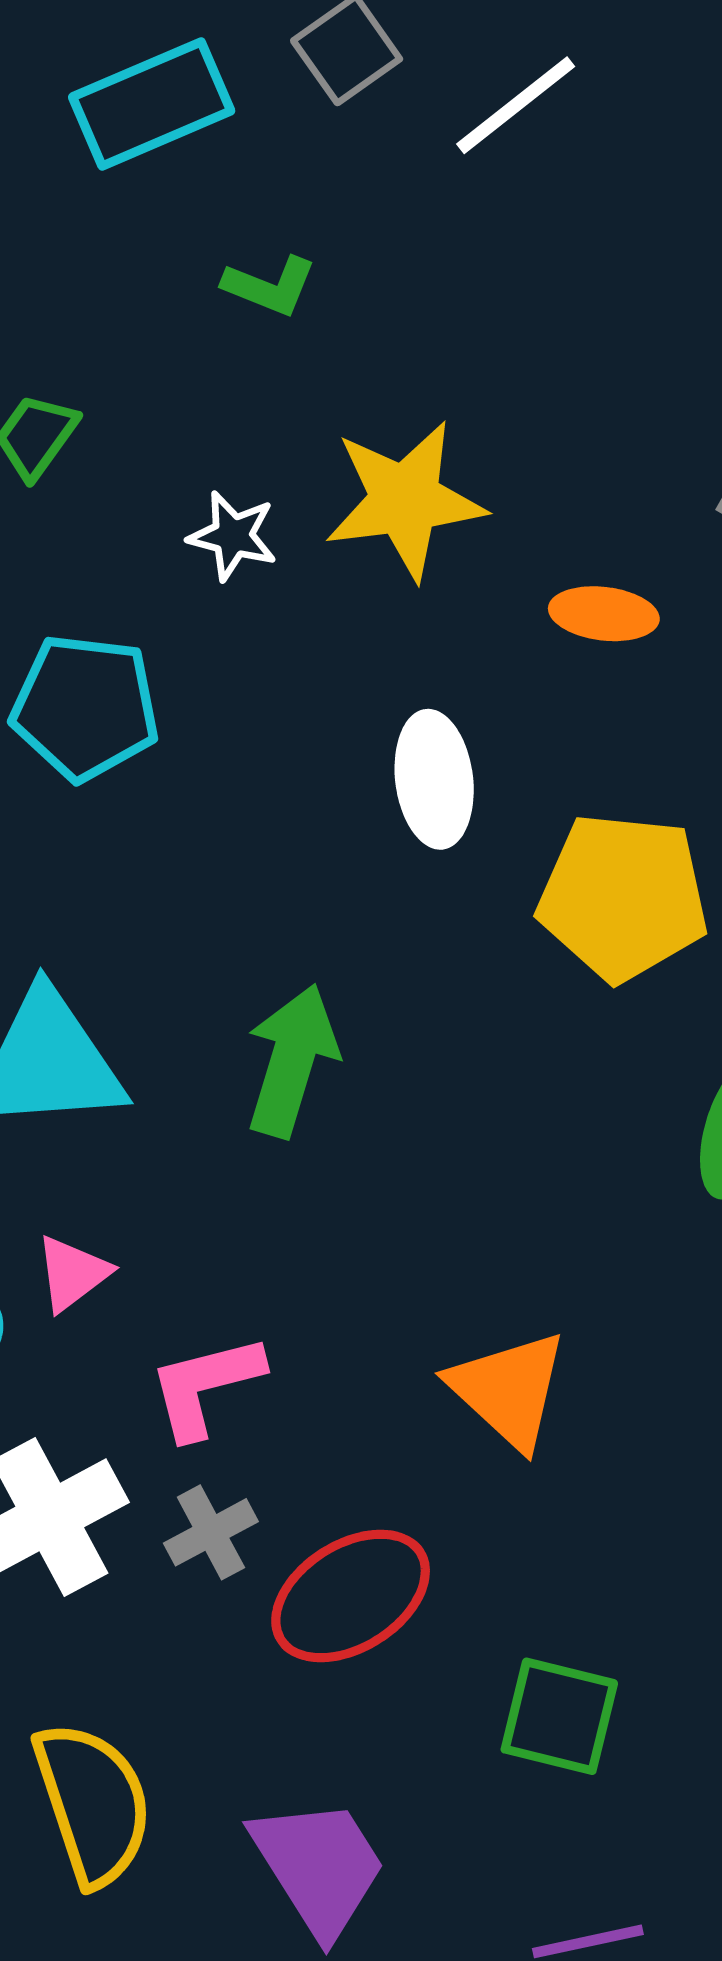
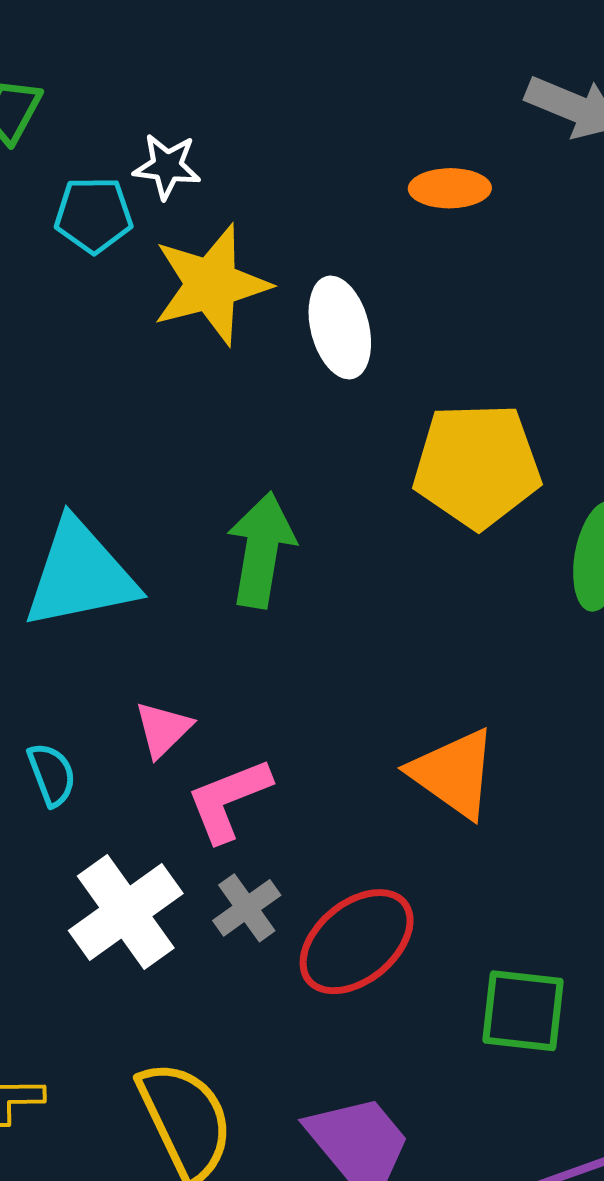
yellow star: (405, 500) -> (211, 285), moved
cyan pentagon: (85, 707) -> (94, 215), moved, size x0.7
yellow pentagon: (623, 897) -> (477, 465), moved
pink triangle: (72, 1273) -> (163, 729), moved

